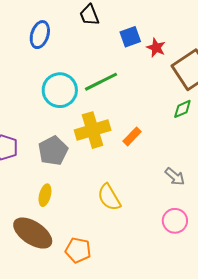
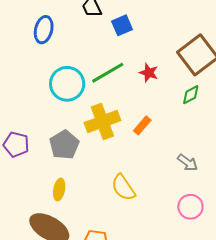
blue square: (130, 37) -> (122, 25), moved
red star: (156, 48) -> (149, 73), moved

